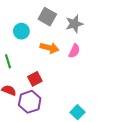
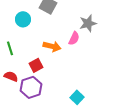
gray star: (74, 24) -> (88, 23), moved
orange arrow: (49, 48) -> (52, 46), moved

